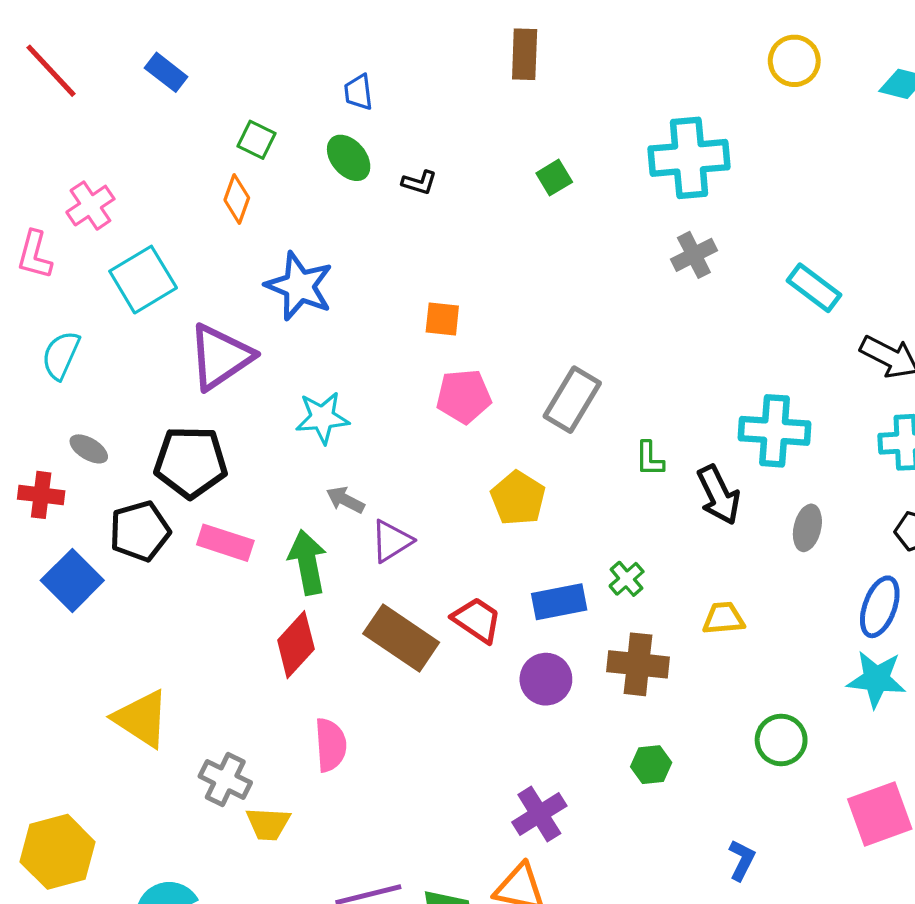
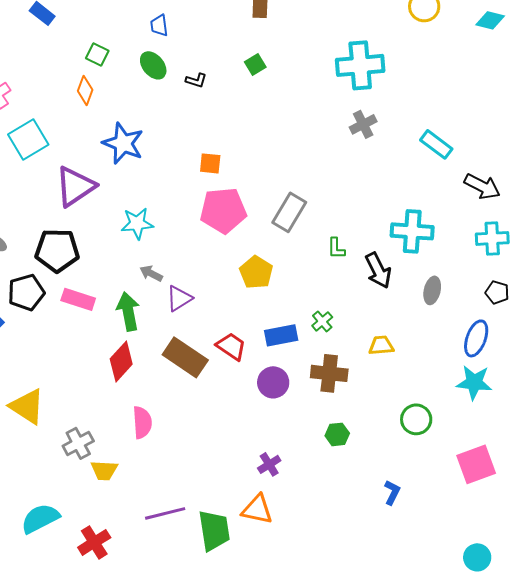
green square: (554, 178) -> (255, 64), moved
pink pentagon: (464, 396) -> (223, 210), size x1.4
gray cross: (225, 779) -> (78, 443), turned 36
purple cross: (539, 814) -> (269, 464), size x0.7

